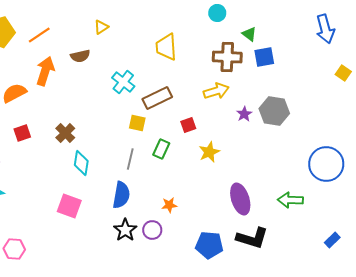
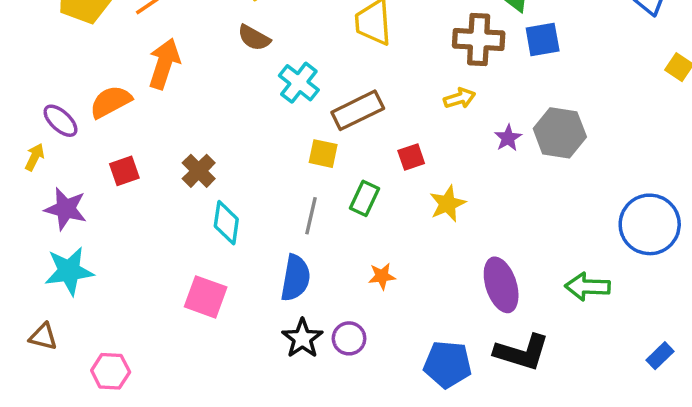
brown semicircle: (80, 56) -> (254, 38), moved, turned 42
yellow arrow: (216, 91) -> (460, 98), size x0.7
orange star: (169, 205) -> (382, 276), moved

